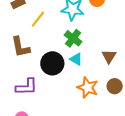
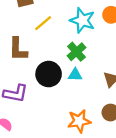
cyan triangle: (76, 59) -> (75, 75), turned -40
orange star: (88, 88) -> (79, 121), moved, turned 30

